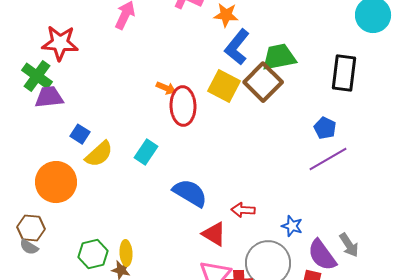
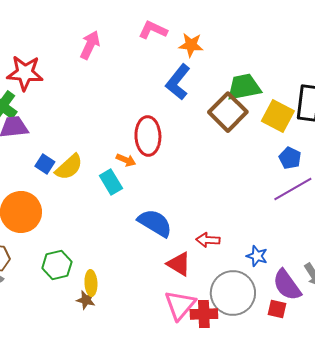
blue L-shape: (237, 47) -> (178, 82), moved
yellow square: (224, 86) -> (278, 116), moved
orange arrow: (166, 88) -> (126, 160), moved
cyan rectangle: (146, 152) -> (111, 182), turned -65
yellow semicircle: (99, 154) -> (69, 167), moved
green hexagon: (93, 254) -> (57, 265), moved

